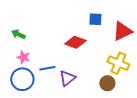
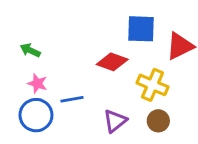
blue square: (95, 19) -> (141, 29), size x1.5
yellow cross: (118, 63) -> (153, 85), moved
purple triangle: (67, 78) -> (115, 121), moved

